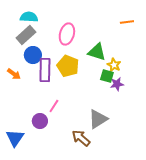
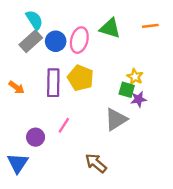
cyan semicircle: (29, 17) -> (34, 20), turned 54
green triangle: (97, 52) -> (110, 28), moved
blue circle: (33, 55) -> (56, 41), moved
gray triangle: (98, 119) -> (116, 119), moved
purple circle: (40, 121) -> (36, 137), moved

